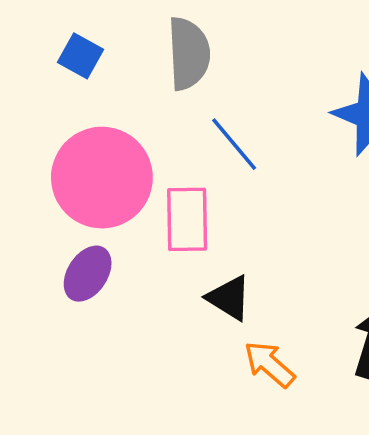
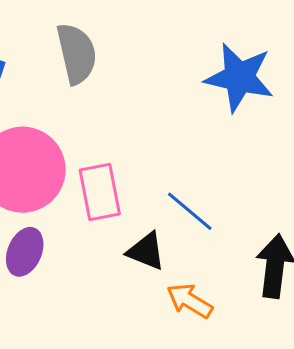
blue line: (234, 144) -> (190, 211), moved

